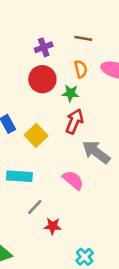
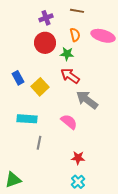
red arrow: (74, 121) -> (70, 76), turned -78
gray line: (35, 207) -> (39, 143), turned -32
red star: (53, 226) -> (78, 158), moved

